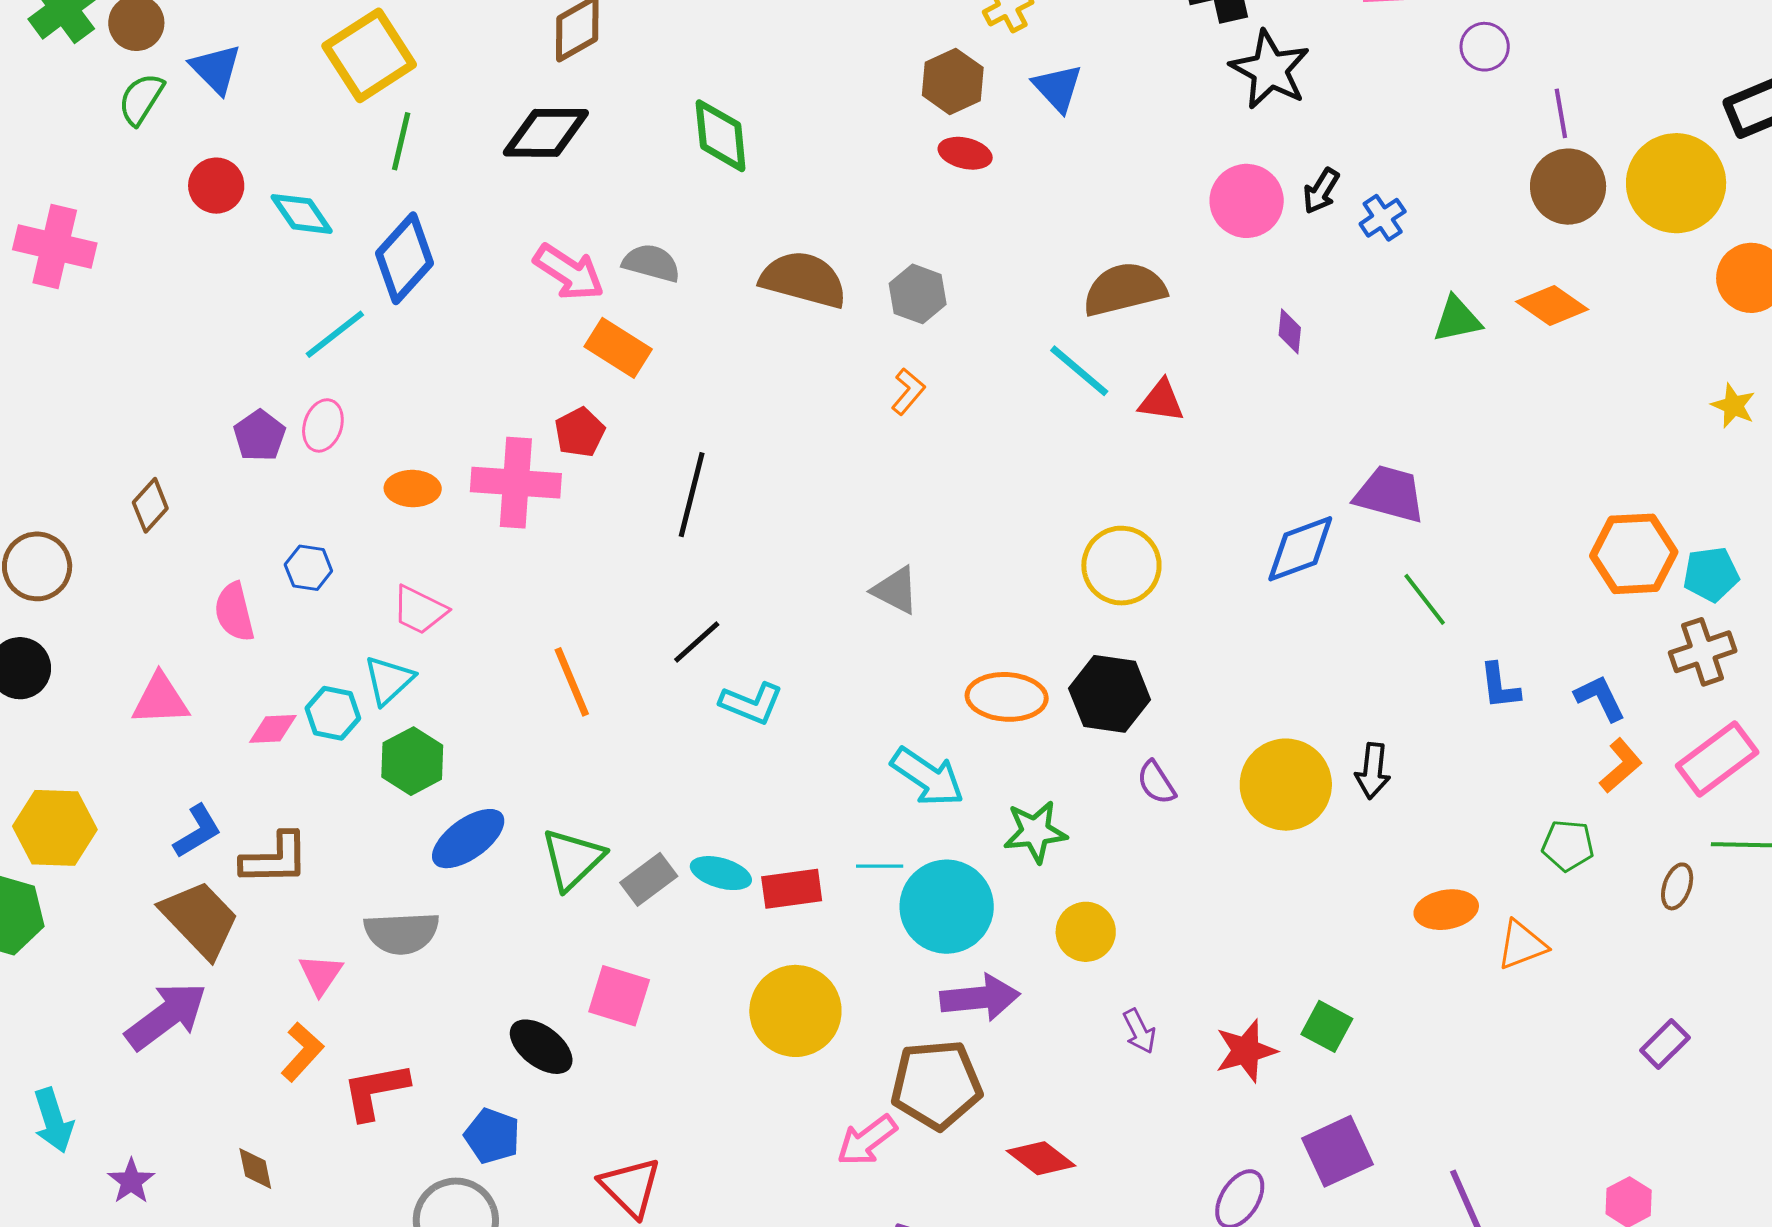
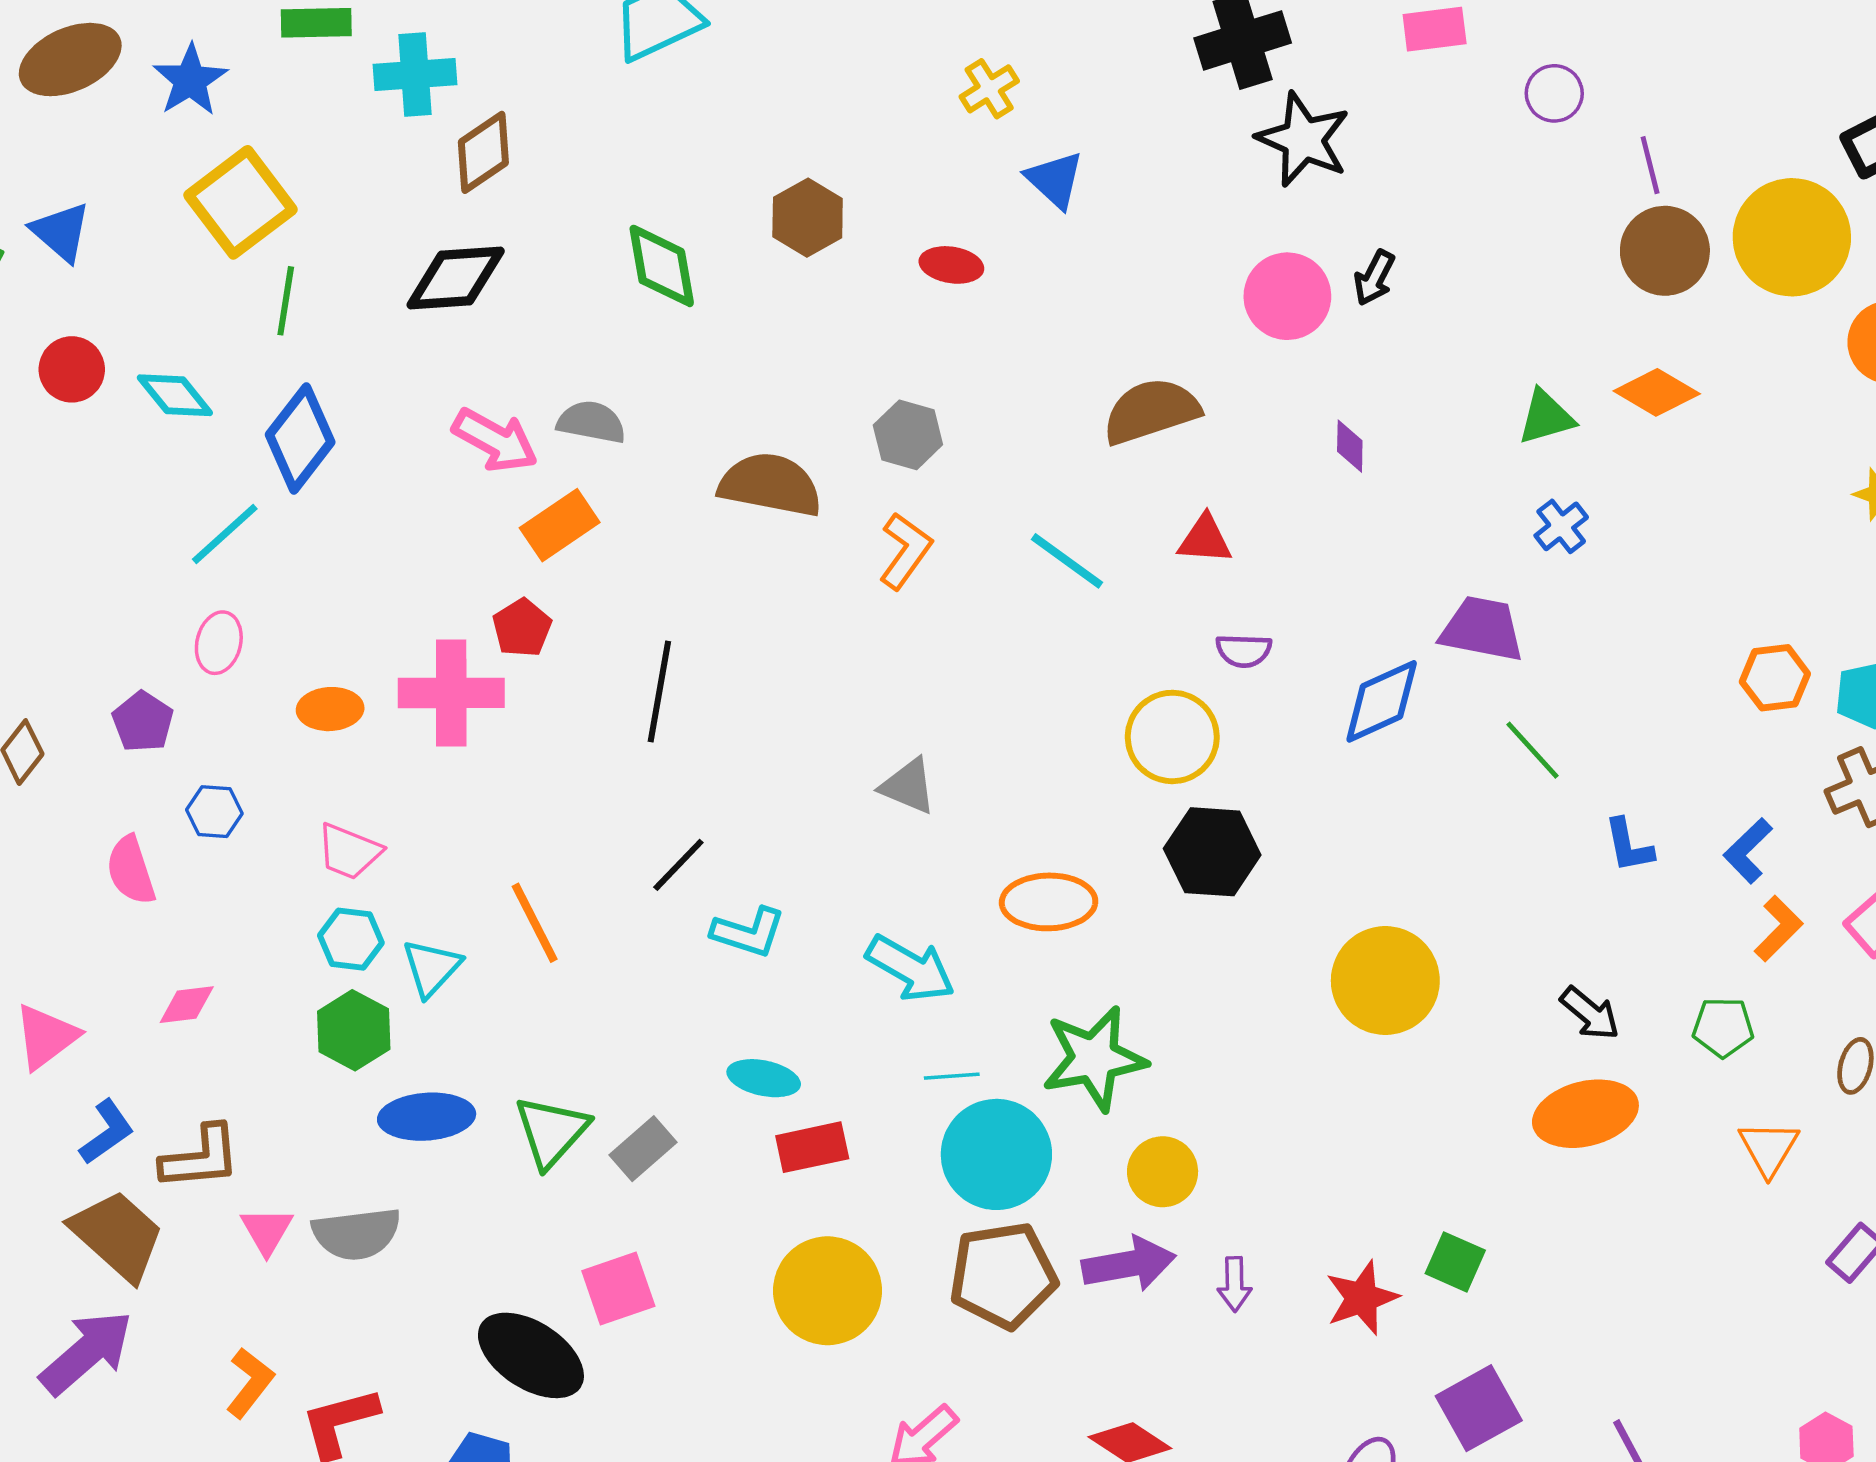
brown hexagon: (953, 81) -> (808, 218), moved
blue cross: (1383, 218) -> (1561, 526), moved
brown semicircle: (804, 280) -> (770, 485), moved
orange rectangle: (618, 348) -> (560, 525), turned -62
cyan line: (1079, 371) -> (1067, 561), moved
orange L-shape: (908, 391) -> (905, 551), size x1.4
purple pentagon: (259, 436) -> (143, 722), moved
orange hexagon: (1634, 554) -> (1775, 678), size x0.7
cyan triangle: (389, 680) -> (431, 968), moved
black hexagon: (1110, 694) -> (1212, 852), moved
blue L-shape: (1600, 698) -> (1748, 851), turned -104
pink triangle: (160, 700) -> (46, 1037), moved, turned -30
cyan hexagon: (333, 713) -> (351, 939), moved
black arrow: (1373, 771) -> (1590, 1013), moved, turned -52
cyan arrow: (928, 777) -> (910, 968), moved
purple semicircle: (1156, 783) -> (1244, 651), moved, turned -51
green star: (1035, 832) -> (1094, 1058), size x1.4
blue ellipse: (468, 839) -> (427, 1117), turned 36
cyan line: (880, 866) -> (952, 1076), moved
cyan ellipse: (721, 873) -> (764, 1078), moved
orange ellipse: (1446, 910) -> (1585, 1114), size x1.4
orange triangle: (1522, 945) -> (1769, 1148), moved, turned -34
pink triangle: (321, 974) -> (267, 1231), moved
pink square: (619, 996) -> (618, 1289), turned -32
purple arrow: (980, 998) -> (1129, 1264), moved
purple arrow: (1139, 1031) -> (1235, 1284), turned 30
black ellipse: (541, 1047) -> (531, 1355), size x1.4
brown pentagon: (936, 1085) -> (1003, 1275), moved

